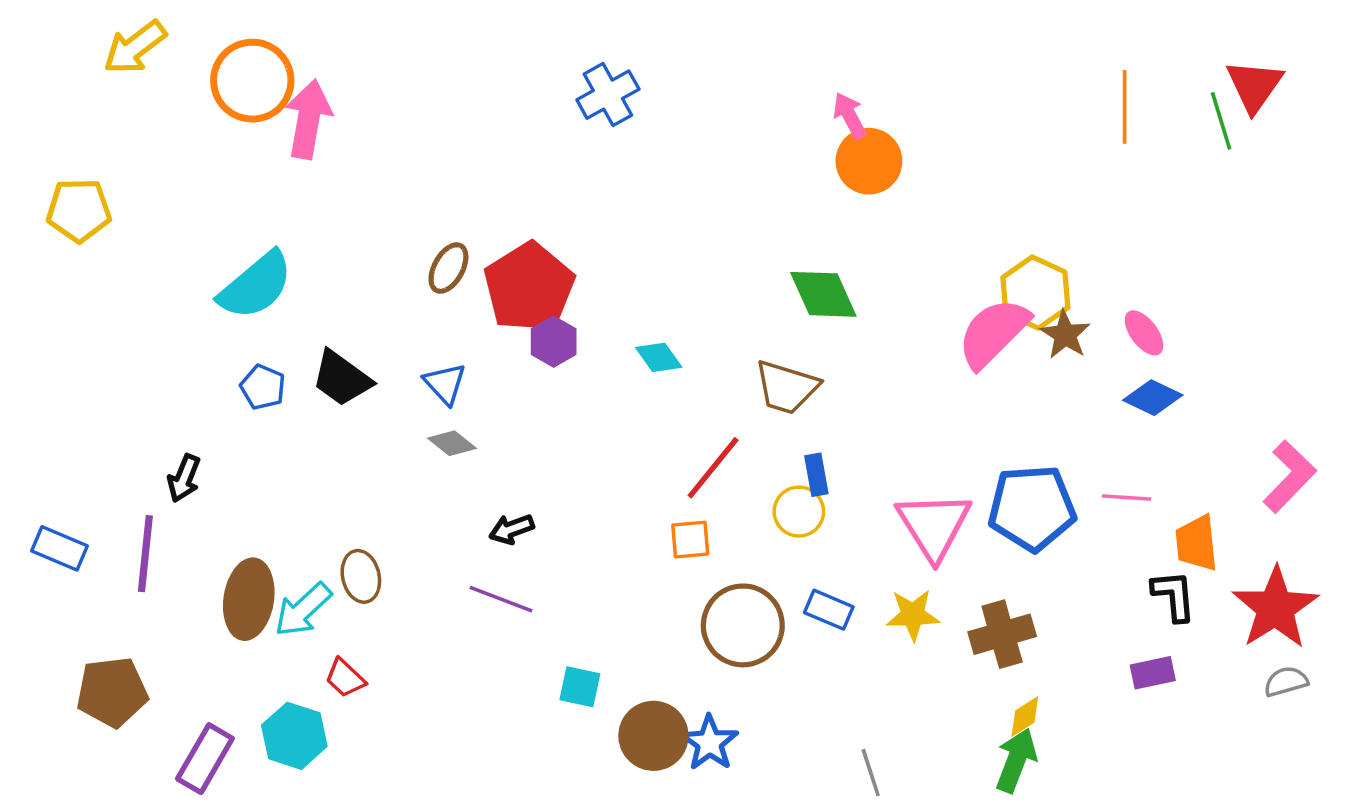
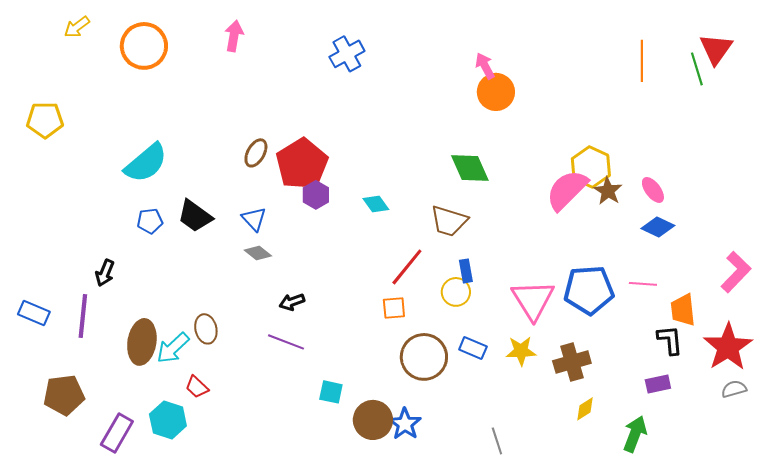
yellow arrow: (135, 47) -> (77, 27), size x0.7
pink arrow: (308, 119) -> (234, 36), moved, size x0.7
blue pentagon: (263, 387) -> (150, 221), turned -30
green arrow: (1016, 760) -> (635, 434), moved

